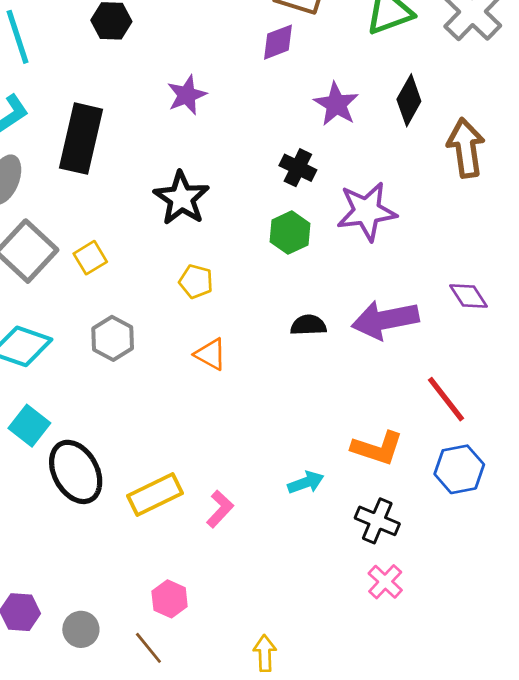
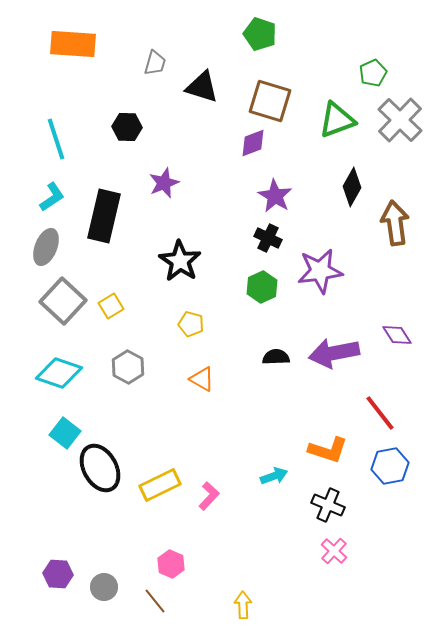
purple star: (187, 95) -> (164, 183), moved
purple star: (336, 104) -> (275, 196), moved

